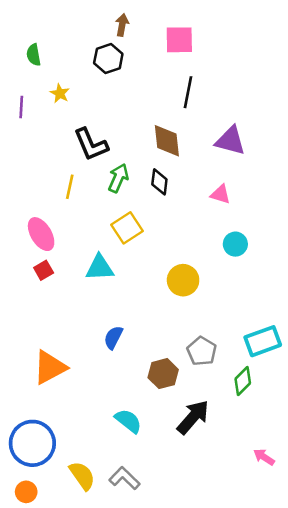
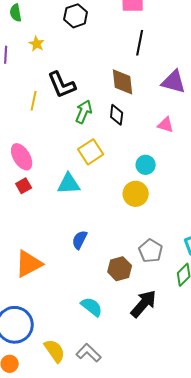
yellow line: (70, 187) -> (34, 101), moved
cyan circle: (235, 244) -> (146, 165), moved

